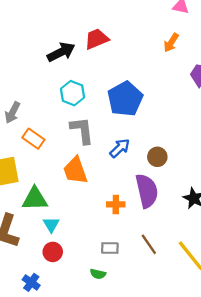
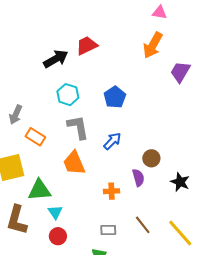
orange arrow: (171, 43) -> (153, 45), size x1.5
blue pentagon: (125, 99) -> (115, 97), size x0.7
brown circle: (157, 157) -> (151, 158), moved
purple semicircle: (147, 191) -> (138, 178), size x0.6

